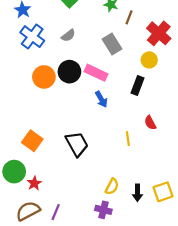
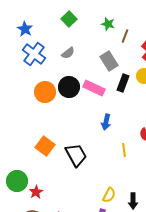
black rectangle: (137, 85) -> (123, 83), moved
blue arrow: (101, 99) -> (106, 122), moved, turned 42
orange square: (32, 141) -> (45, 146), moved

